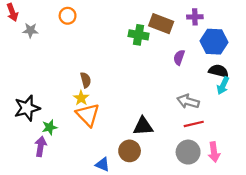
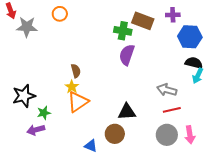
gray star: (30, 30) -> (27, 27), size x1.5
purple semicircle: (179, 57) -> (127, 55), moved, size x1.5
orange triangle: (88, 115) -> (78, 102), turned 40
purple arrow: (41, 146) -> (36, 130), turned -114

